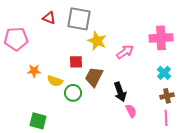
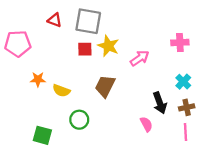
pink cross: (161, 38) -> (180, 43), size x0.7
red square: (76, 62) -> (85, 49), moved
black arrow: (120, 92) -> (160, 103), moved
green circle: (73, 93) -> (79, 120), moved

